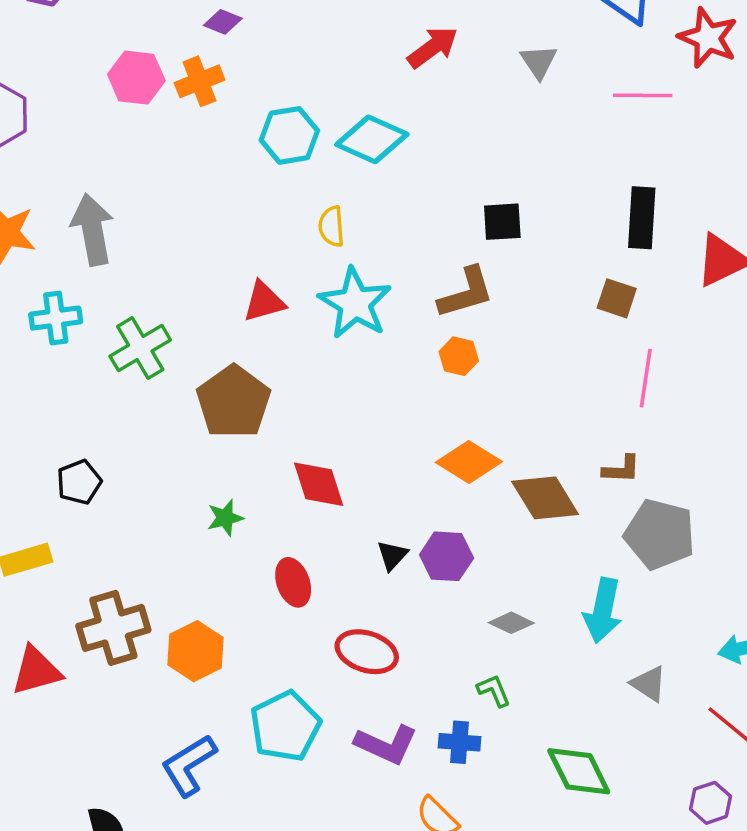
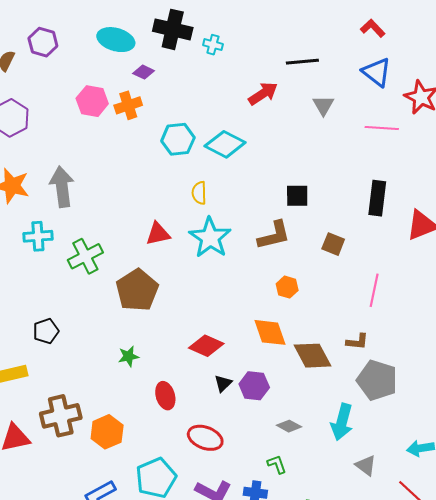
brown square: (617, 298) -> (333, 244), moved
orange hexagon: (459, 356) -> (287, 287), moved
orange diamond: (469, 462) -> (270, 332), turned 36
red diamond: (319, 484) -> (206, 346), moved, turned -52

